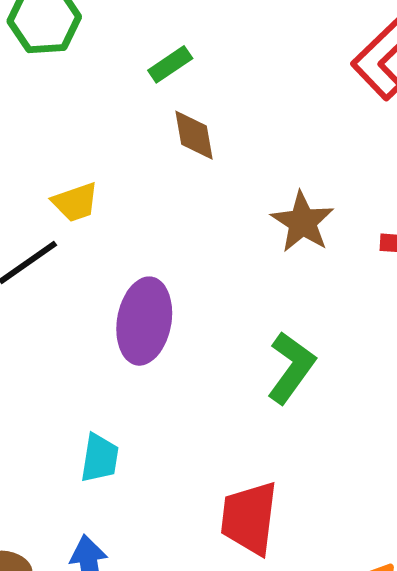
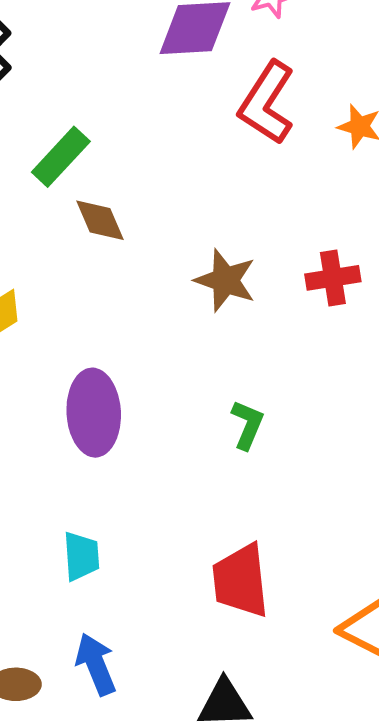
green rectangle: (170, 64) -> (61, 157), size x1.4
green L-shape: (291, 368) -> (247, 425), size x0.7

